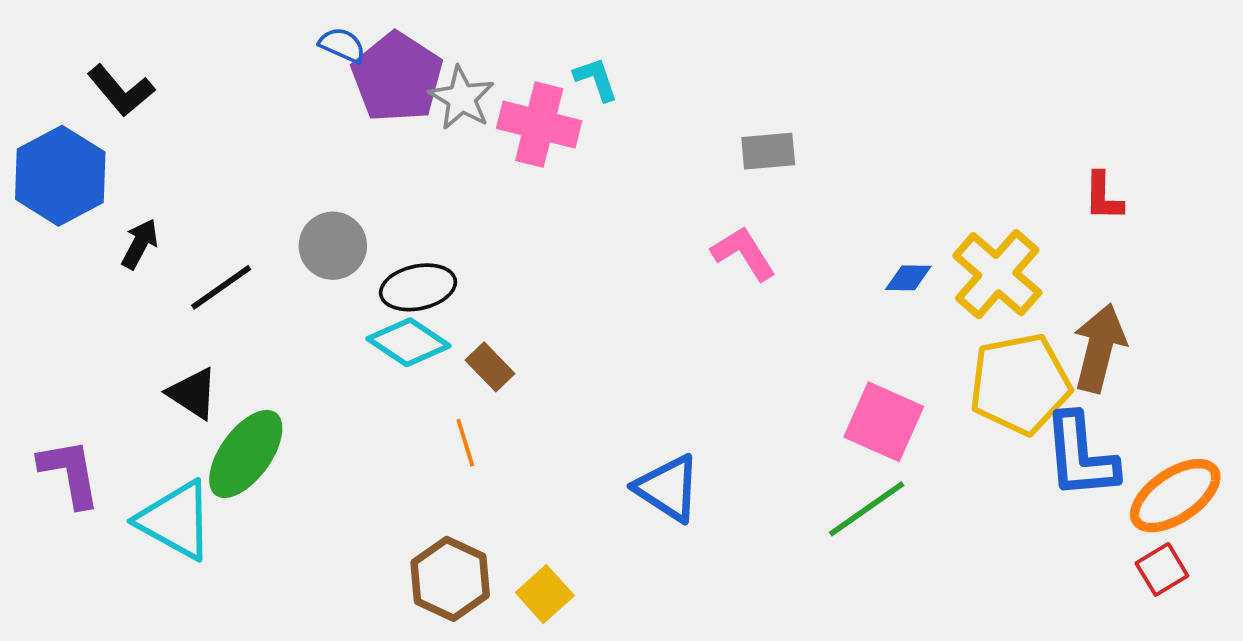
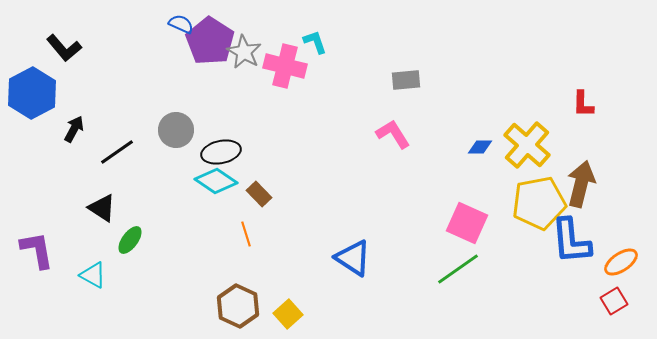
green ellipse: (246, 454) -> (130, 240), size x0.6
orange ellipse: (1175, 496) -> (621, 262), size x0.7
cyan triangle: (176, 520) -> (93, 275), size x0.6

